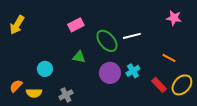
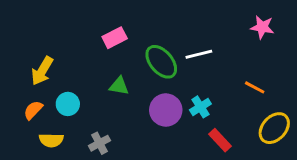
yellow arrow: (17, 25) -> (42, 71), moved
red rectangle: (159, 85) -> (220, 140), moved
orange semicircle: (16, 86) -> (33, 110), moved

